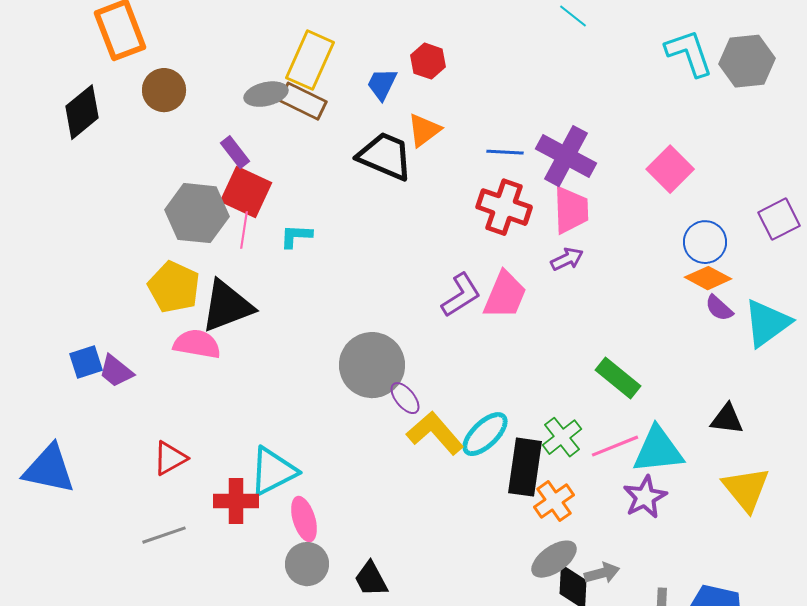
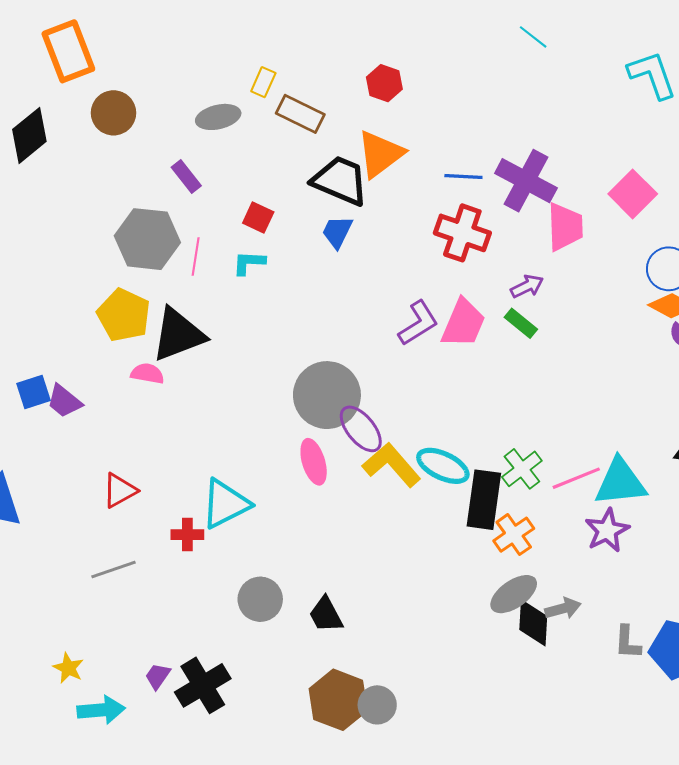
yellow rectangle: (310, 60) -> (263, 82), size x0.5
blue trapezoid: (382, 84) -> (337, 232), moved
brown rectangle: (303, 101) -> (300, 114), moved
orange triangle: (424, 130) -> (380, 154), size x1.4
red square: (246, 192) -> (258, 218), moved, size x0.6
pink trapezoid: (571, 210) -> (565, 227), moved
pink semicircle: (197, 344) -> (147, 374), size x0.7
green rectangle: (618, 378) -> (521, 323), moved, size x0.7
purple ellipse: (405, 398) -> (361, 429), size x1.4
cyan ellipse: (485, 434) -> (443, 466), turned 69
red cross: (236, 501) -> (187, 535), size x0.7
pink ellipse: (304, 519) -> (314, 462), moved

